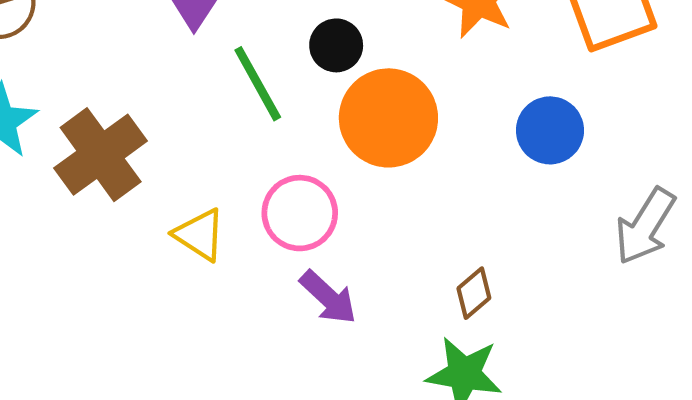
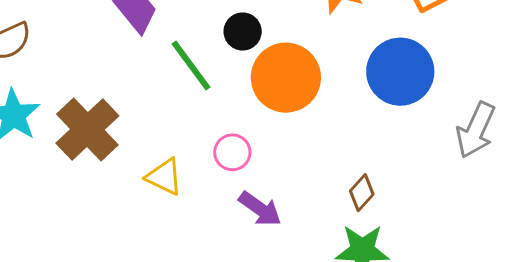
blue circle: (550, 130) -> (400, 72), size x1.4
pink circle: (300, 213) -> (232, 152), size x0.7

